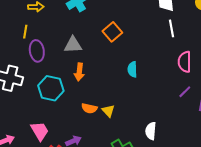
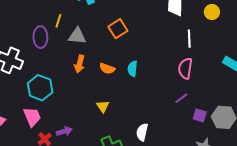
white line: (171, 28) -> (189, 39), moved
yellow line: (25, 32) -> (58, 21), moved
cyan hexagon: (51, 88) -> (40, 88), moved
orange semicircle: (89, 108) -> (107, 69), moved

